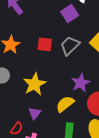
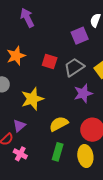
purple star: (81, 83) -> (83, 93), moved
purple triangle: (35, 113) -> (19, 126), moved

